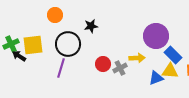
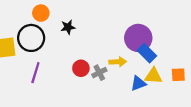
orange circle: (55, 15) -> (41, 13), moved
black circle: (68, 44) -> (31, 38), moved
blue rectangle: (173, 55) -> (147, 53), moved

